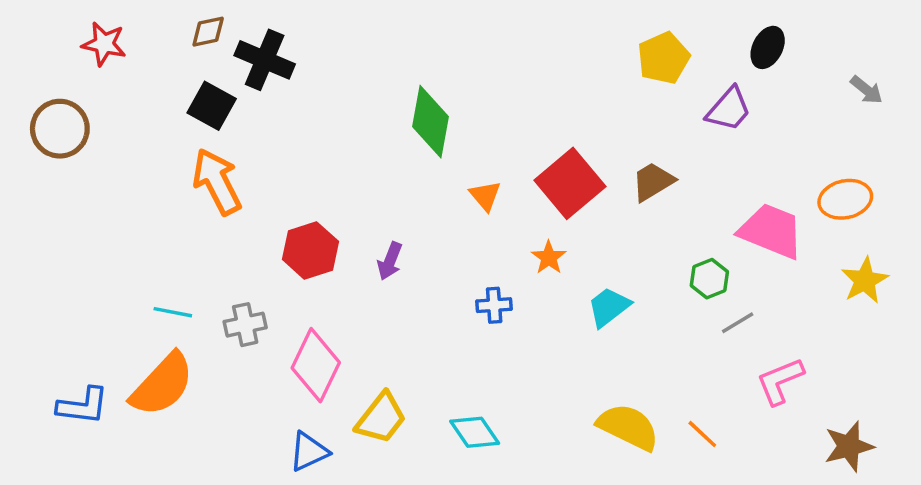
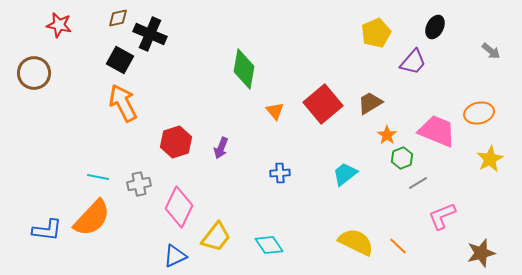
orange star: (549, 258) -> (387, 135), moved

